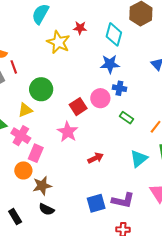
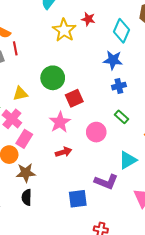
blue cross: (119, 88) -> (119, 86), turned -32
green circle: (41, 89) -> (53, 78), moved
pink circle: (100, 98) -> (96, 132), moved
red arrow: (95, 158) -> (64, 152), moved
purple L-shape: (123, 200) -> (106, 182), moved
black semicircle: (47, 209) -> (27, 197), turned 56

